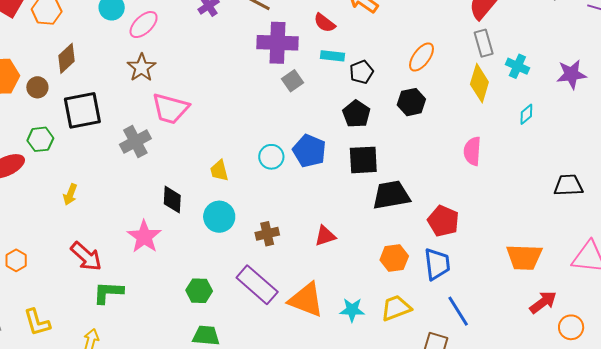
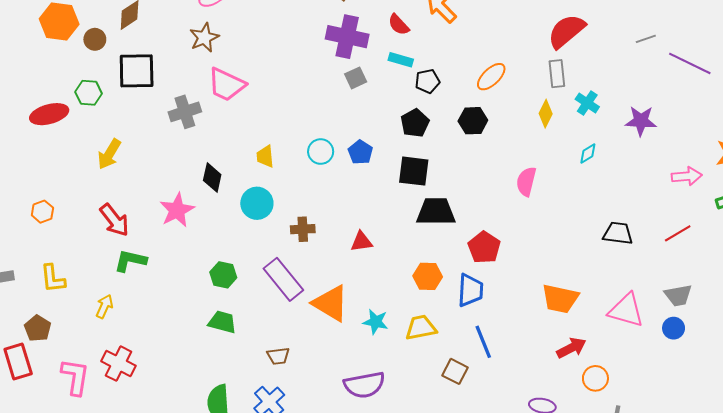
yellow diamond: (479, 83) -> (546, 114), size x0.7
blue pentagon: (309, 151) -> (360, 152), size x0.7
yellow arrow: (70, 194) -> (109, 154), size x1.4

